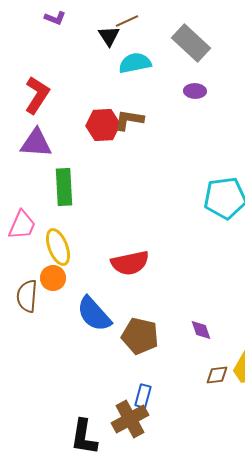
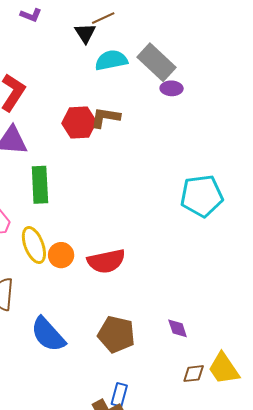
gray rectangle: (191, 43) -> (156, 62), moved
orange circle: (53, 278) -> (61, 255), moved
blue semicircle: (94, 314) -> (48, 334), moved

